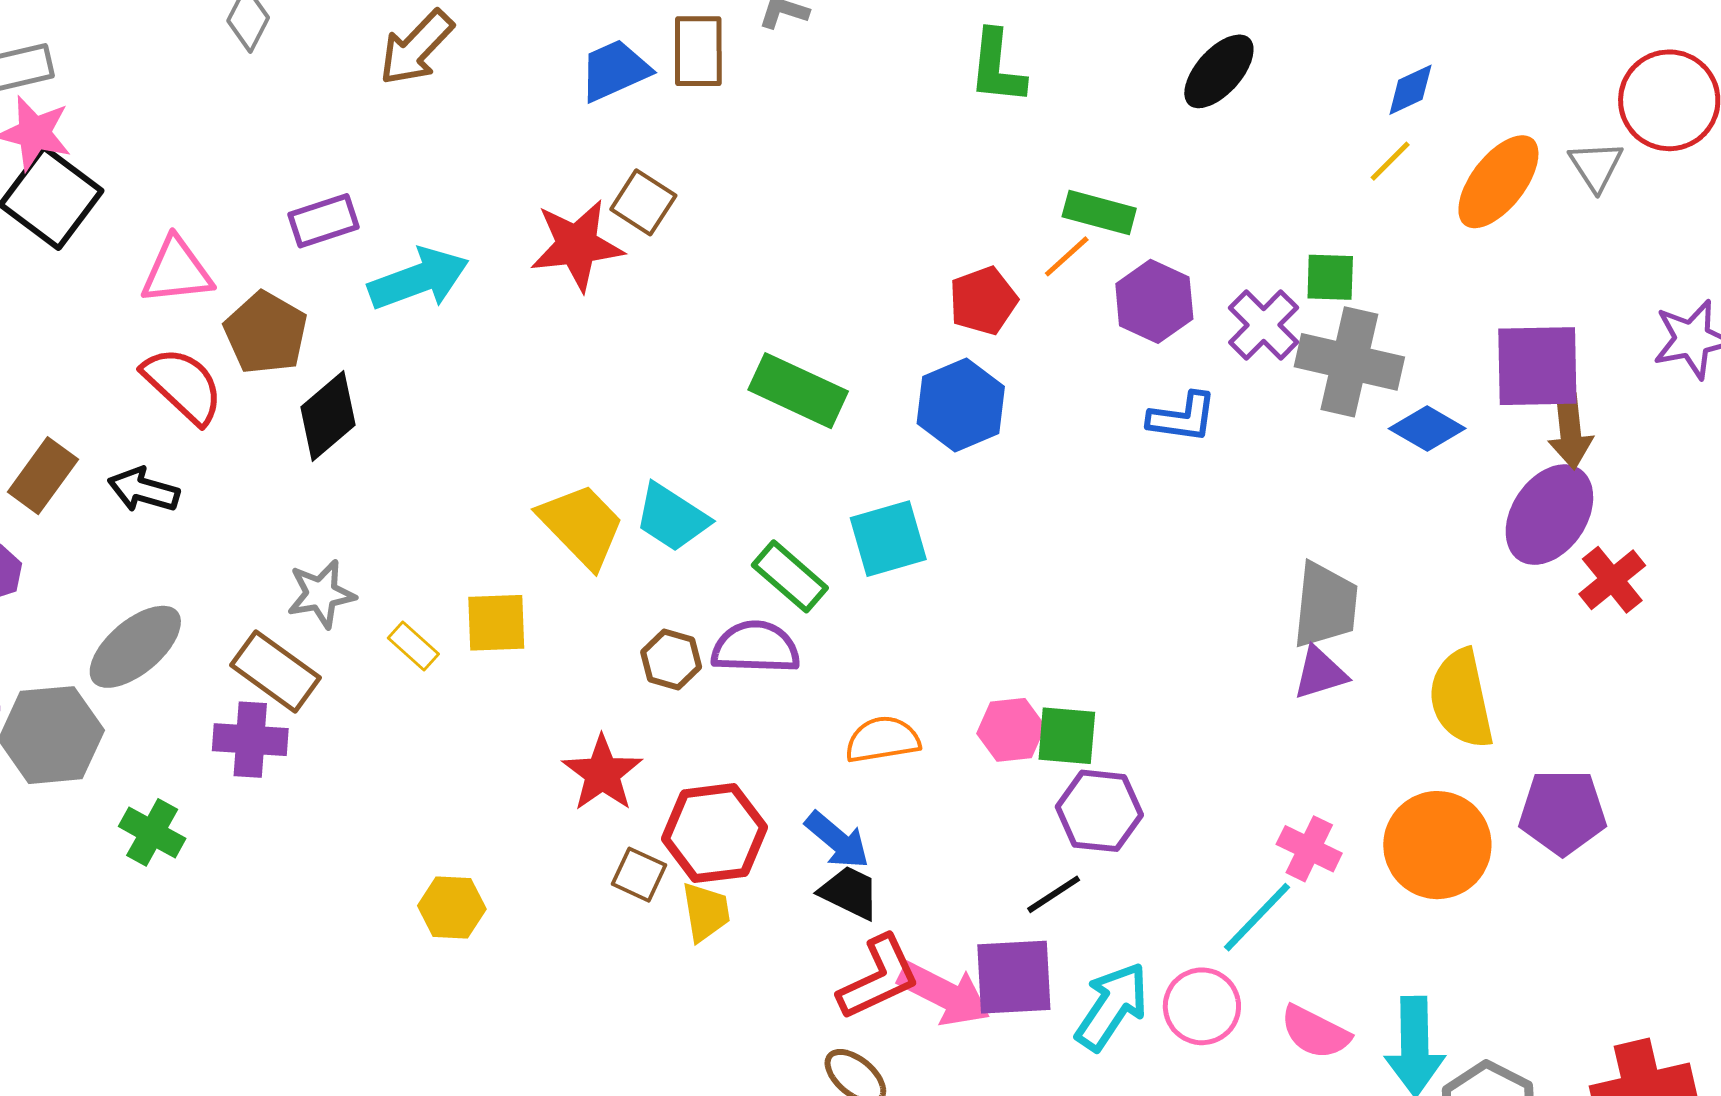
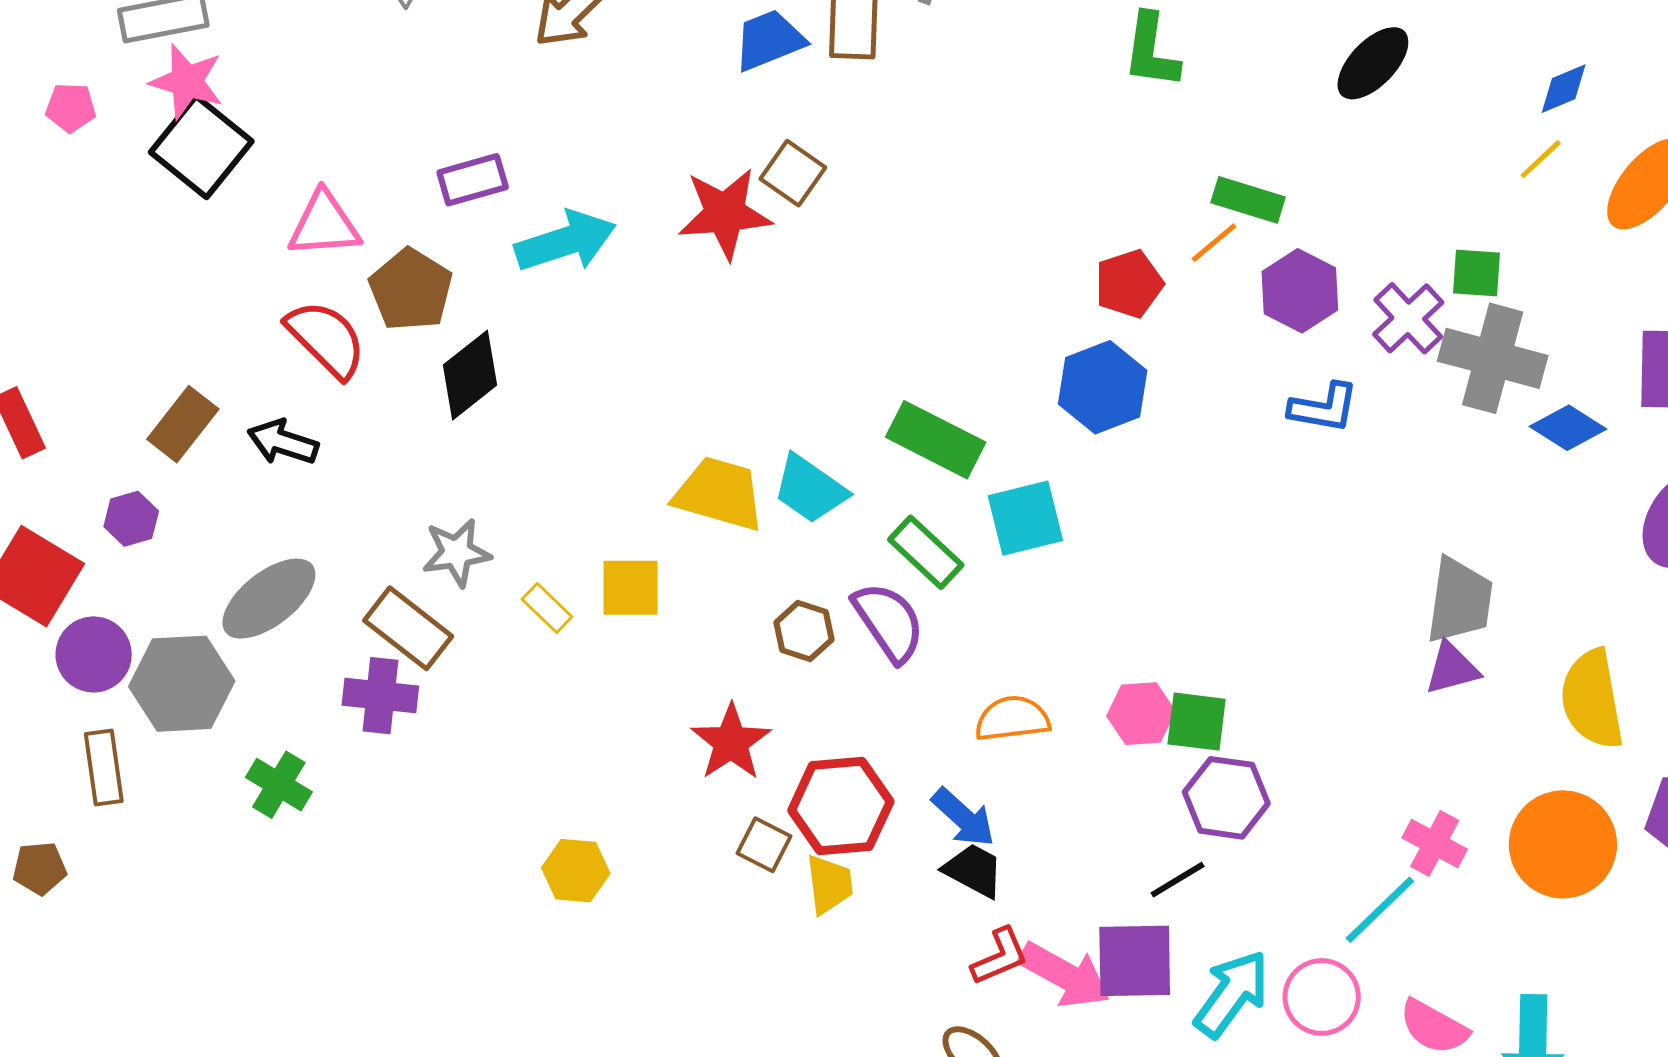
green rectangle: (798, 391) -> (936, 440), moved
yellow trapezoid: (582, 526) -> (719, 494), turned -32
purple semicircle: (756, 647) -> (889, 622), turned 52
red L-shape: (879, 978) -> (1000, 956), size x0.7

